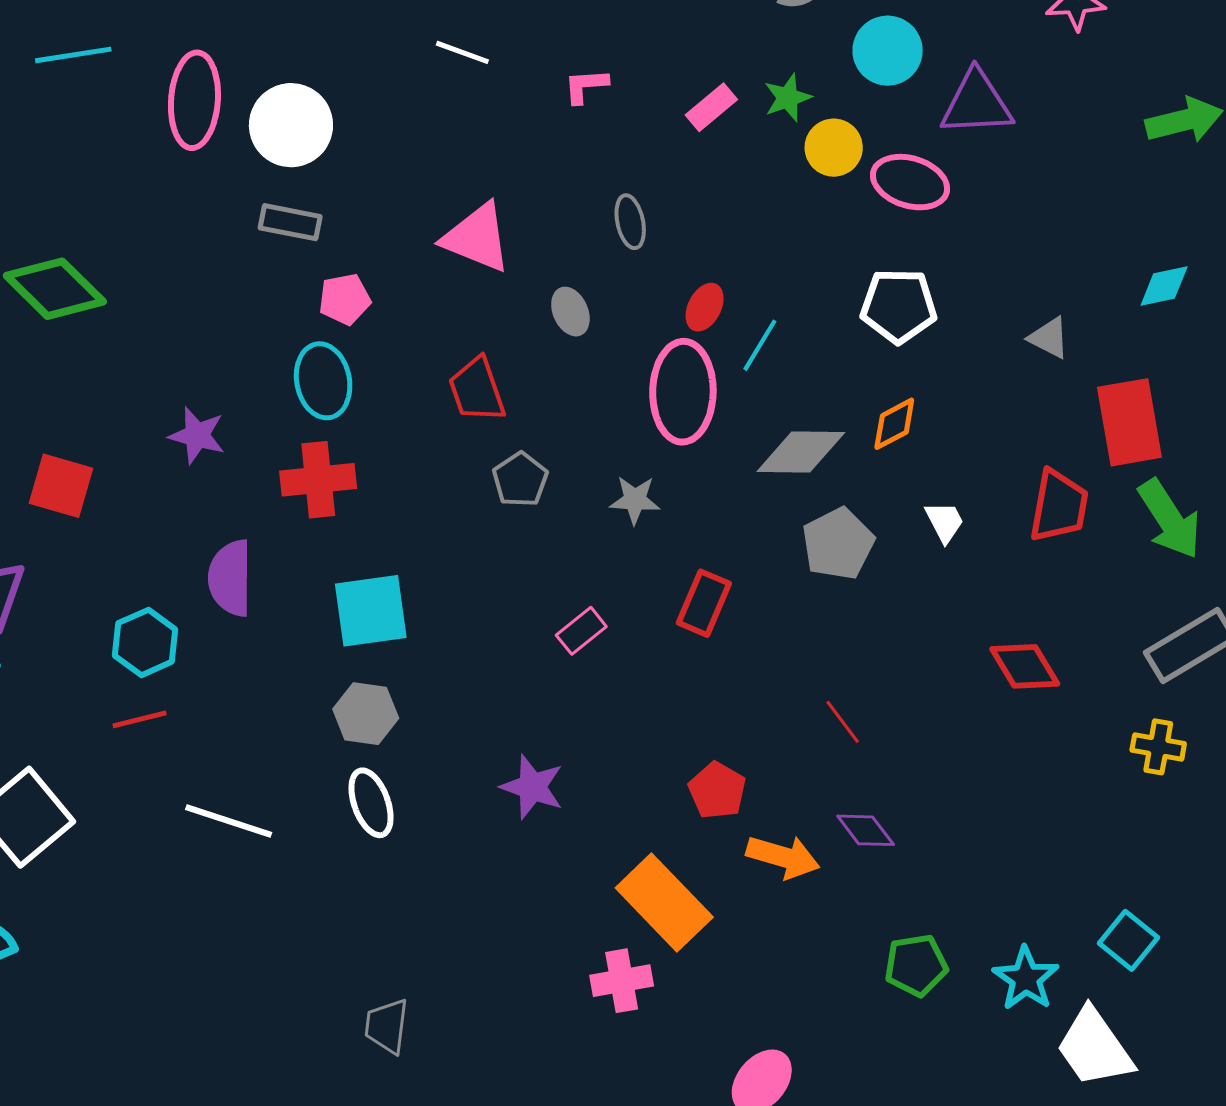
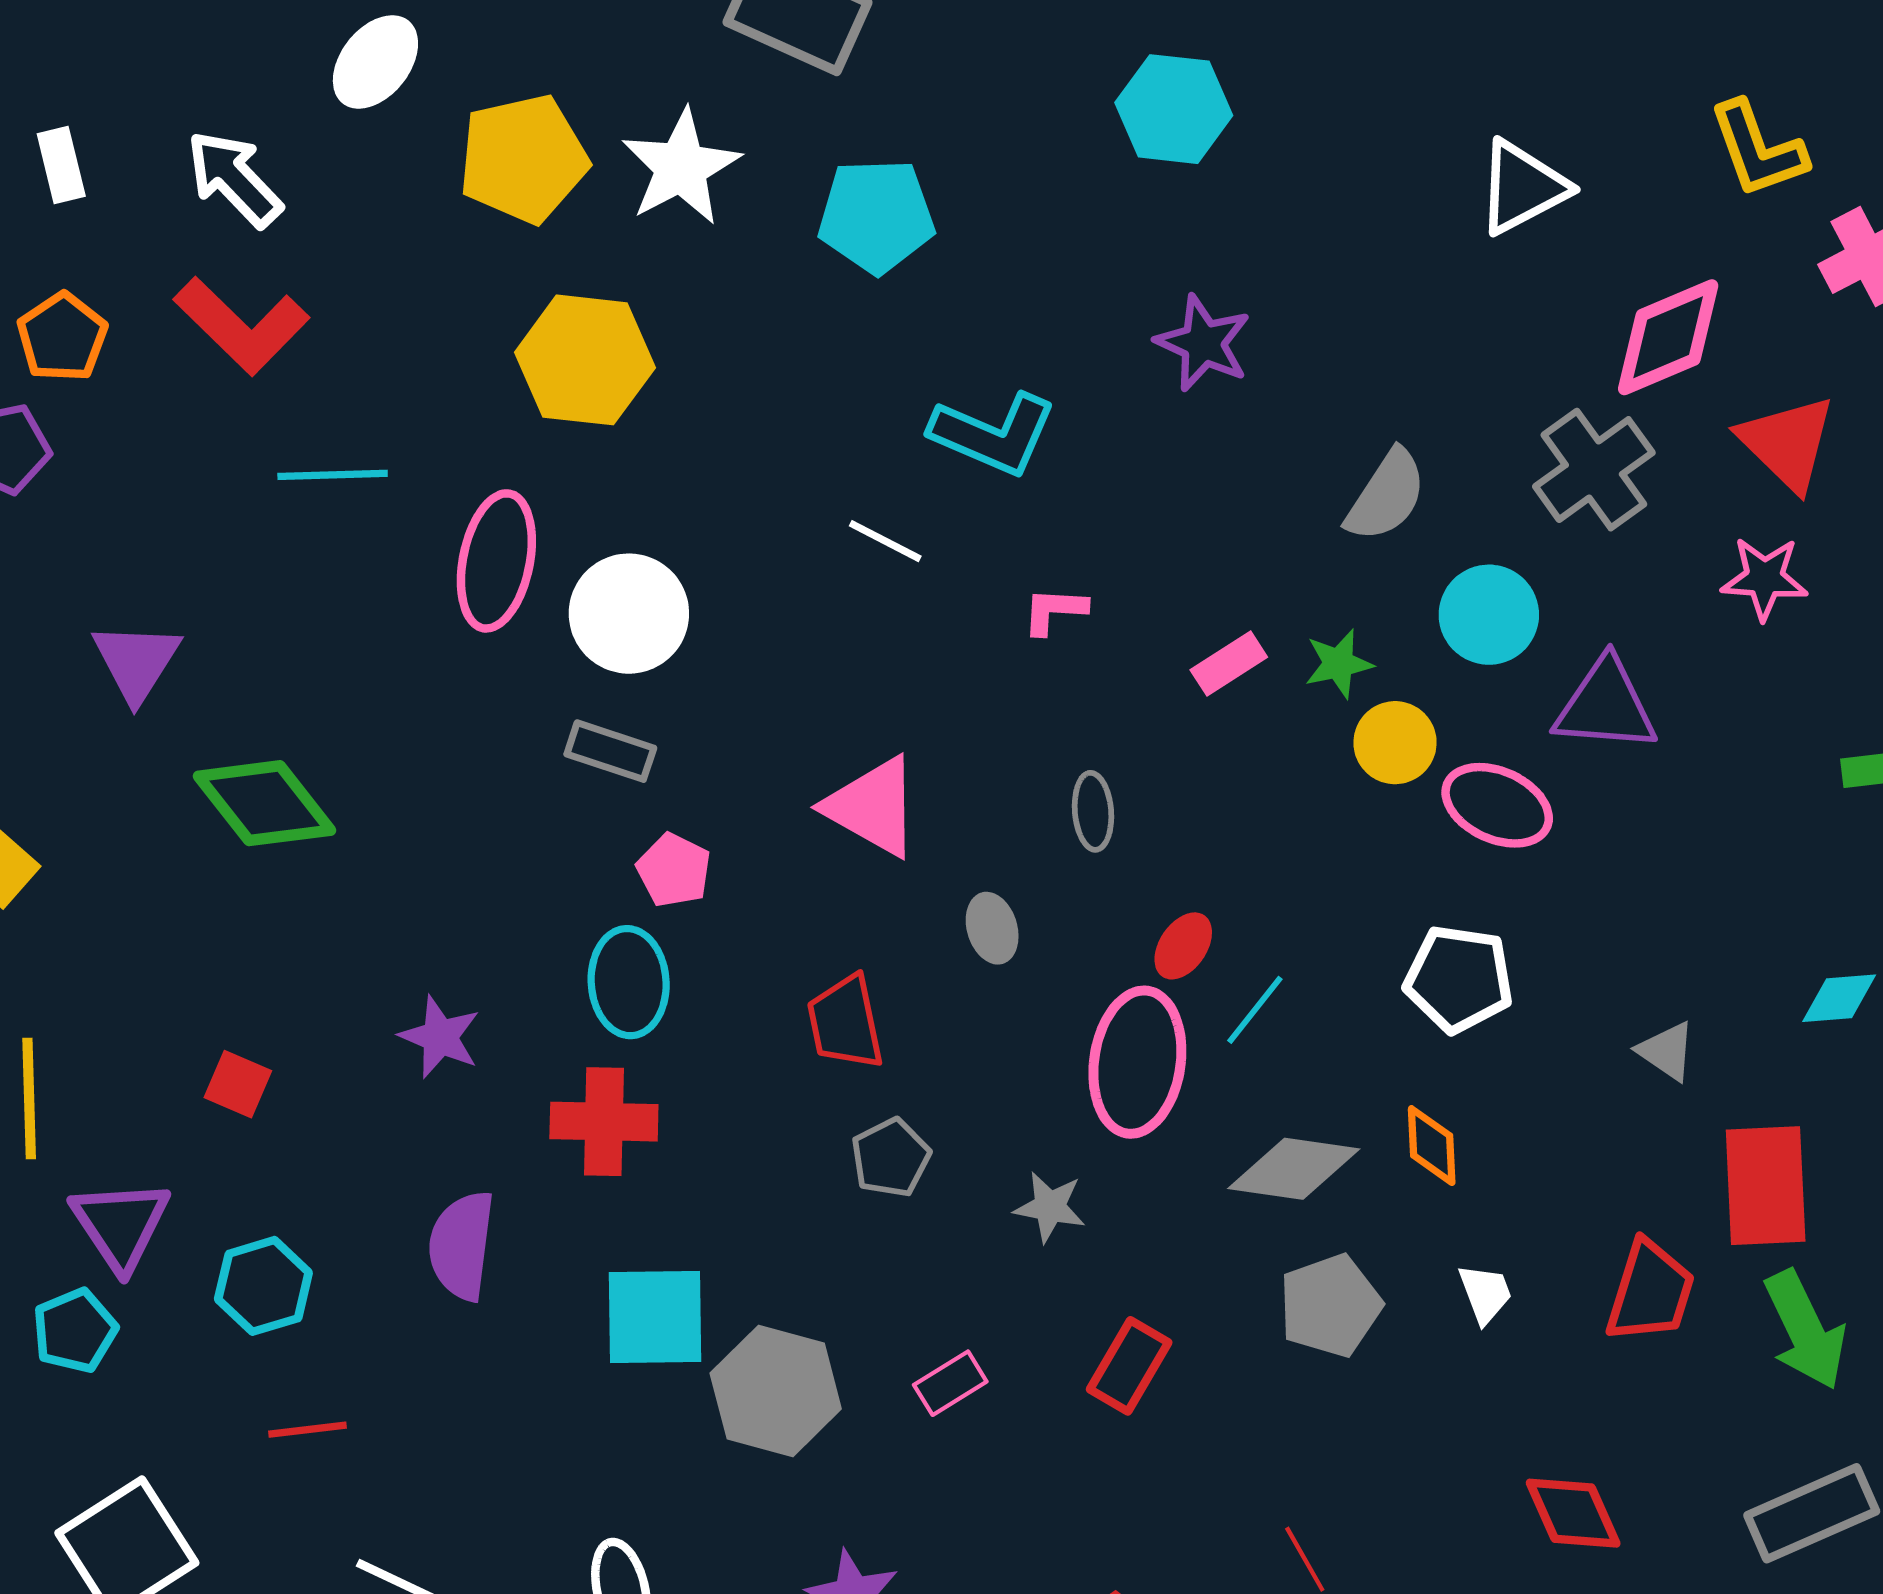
pink pentagon: (345, 299) -> (674, 870), turned 30
orange diamond: (894, 424) -> (1432, 1146), turned -72
red square: (61, 486) -> (238, 1084), size x0.7
cyan hexagon: (145, 642) -> (263, 1286), moved
gray hexagon: (366, 714) -> (776, 1391), moved, size x1.4

